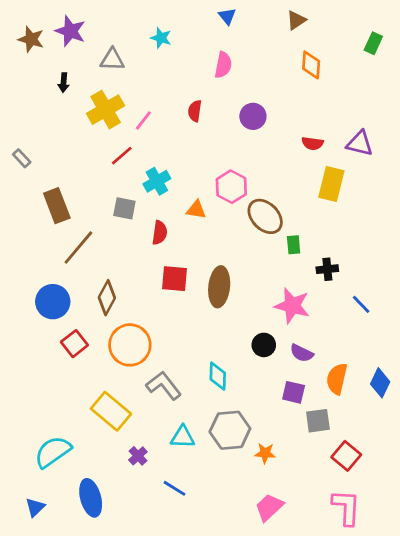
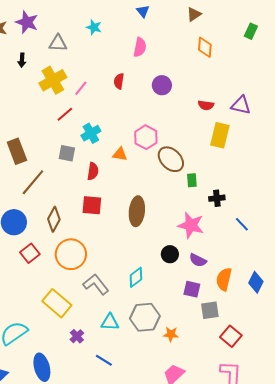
red square: (175, 279) -> (92, 205), moved
cyan diamond: (218, 376) -> (136, 277), turned 50

